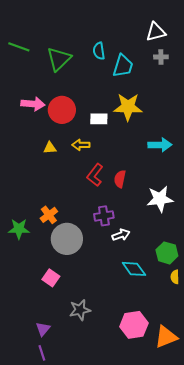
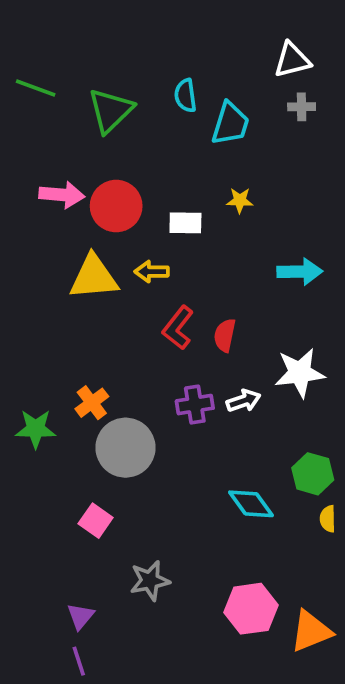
yellow star: (128, 107) -> (240, 200), size x0.5
yellow triangle: (50, 148) -> (94, 277), size x2.0
white arrow: (121, 235) -> (243, 401), moved

